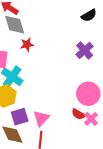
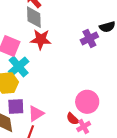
red star: (27, 45) -> (41, 39), size x1.5
purple cross: (85, 50) -> (89, 38), moved

